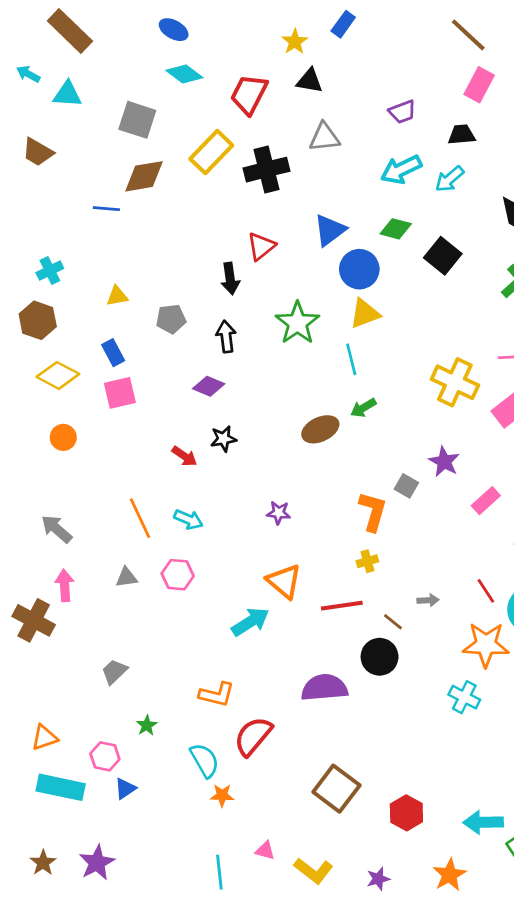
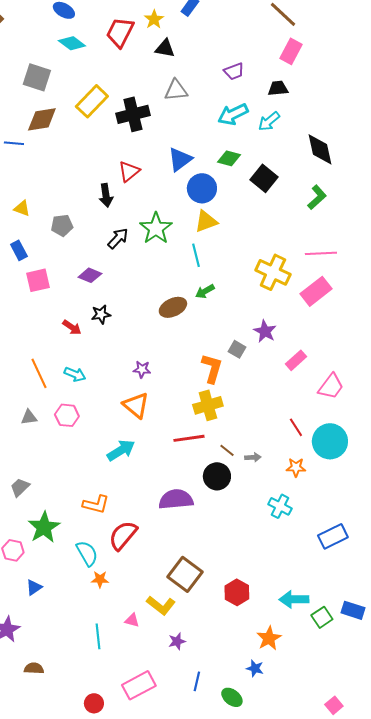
red trapezoid: (249, 94) -> (120, 32), moved
yellow triangle: (117, 296) -> (22, 208), turned 30
black arrow: (226, 336) -> (118, 238), moved, turned 50
pink square: (120, 393) -> (38, 280), moved
yellow cross: (367, 561) -> (208, 405), size x1.8
orange triangle: (284, 581) -> (136, 405), moved
gray arrow: (428, 600) -> (253, 457), moved
orange star: (486, 645) -> (296, 467), size x0.6
green star: (147, 725) -> (44, 527), size x2.0
blue triangle: (125, 789) -> (34, 587), moved
yellow L-shape: (314, 871) -> (161, 605), moved
purple star: (378, 879) -> (177, 641), moved

